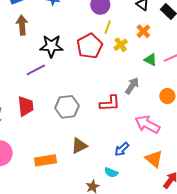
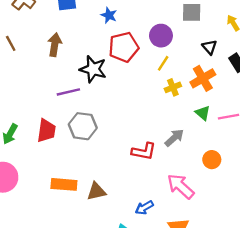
brown arrow: (22, 25) -> (55, 45), moved
orange cross: (143, 31) -> (203, 78), size x1.5
red pentagon: (90, 46) -> (124, 47), moved
gray hexagon: (67, 107) -> (83, 126), moved
orange rectangle: (46, 160) -> (64, 184), moved

